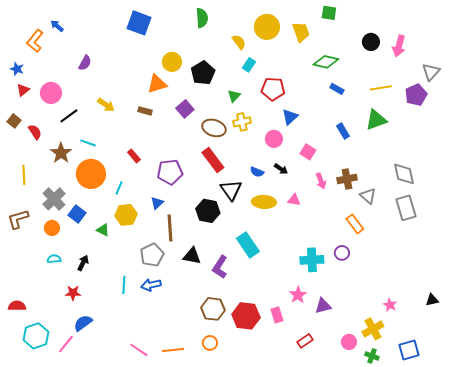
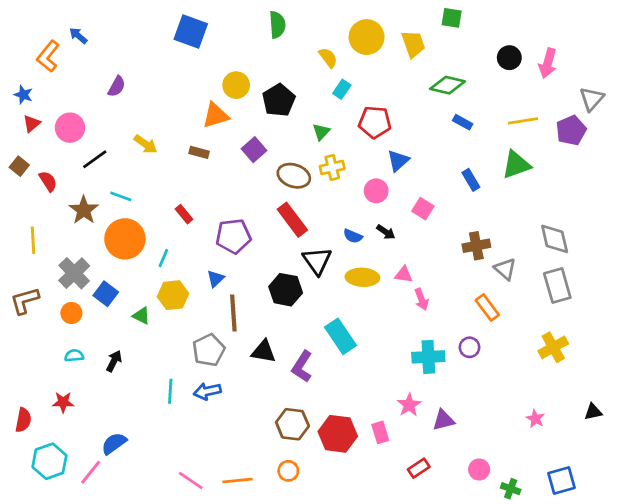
pink arrow: (321, 181) -> (421, 299), moved
red star: (73, 293) -> (63, 402), moved
red semicircle: (17, 306) -> (23, 420), turned 102
yellow cross: (373, 329) -> (553, 347), moved

